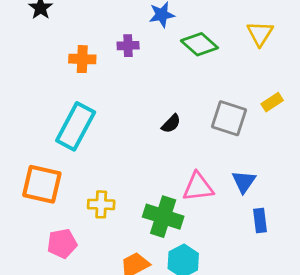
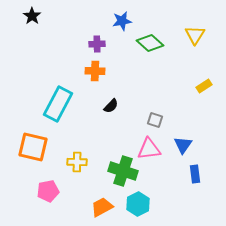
orange cross: (82, 59) -> (95, 71), moved
gray square: (229, 118) -> (155, 120), moved, size x0.6
black semicircle: (171, 124) -> (111, 106), moved

